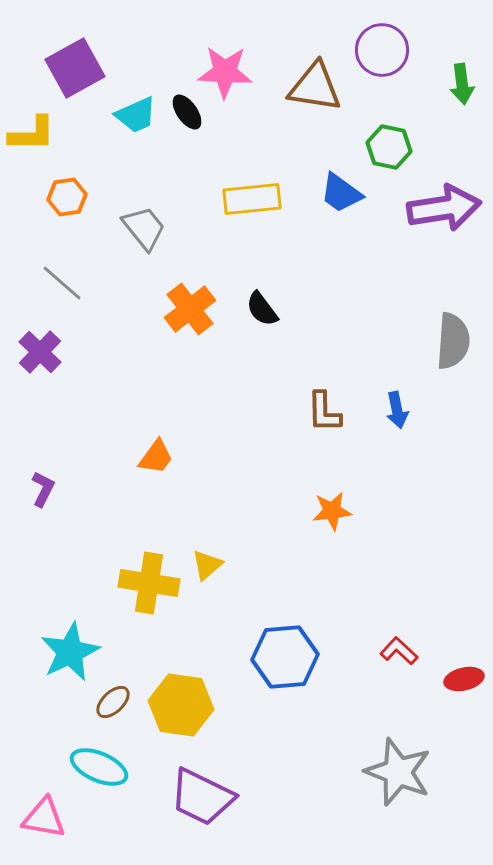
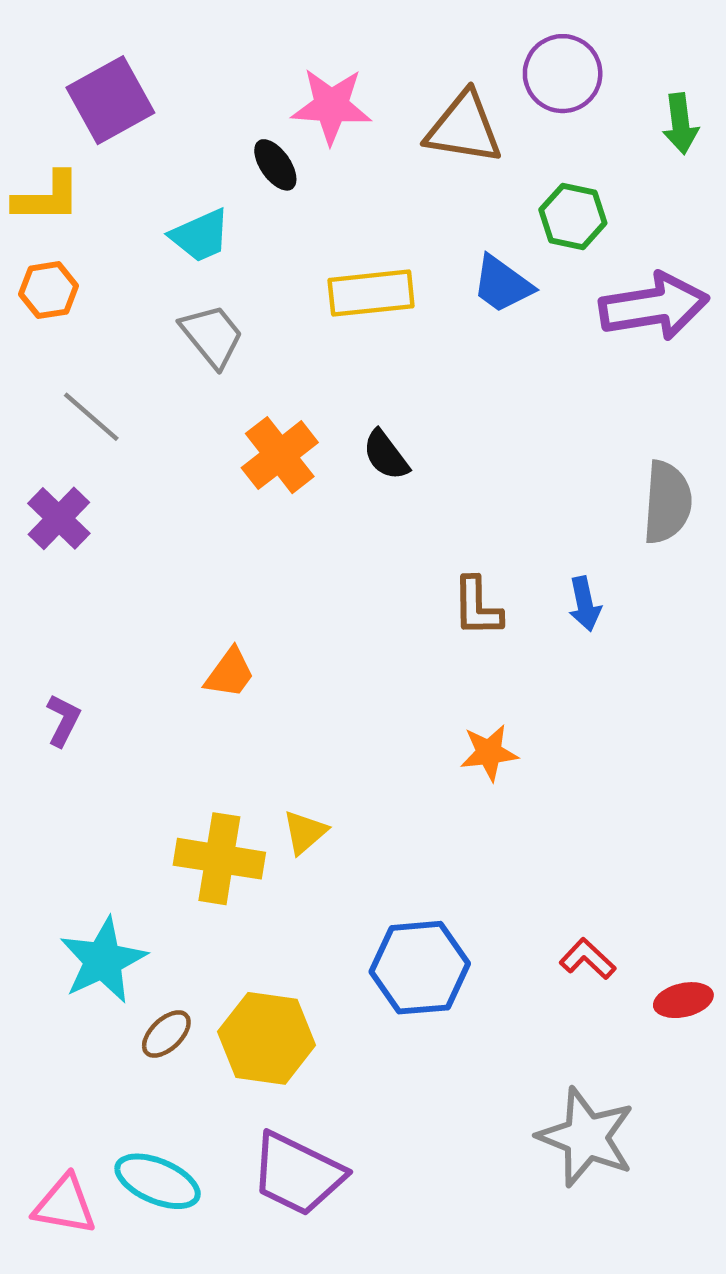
cyan trapezoid: (136, 115) -> (200, 236), moved
orange hexagon: (67, 197) -> (49, 290), moved
cyan ellipse: (99, 767) -> (158, 1181), moved

